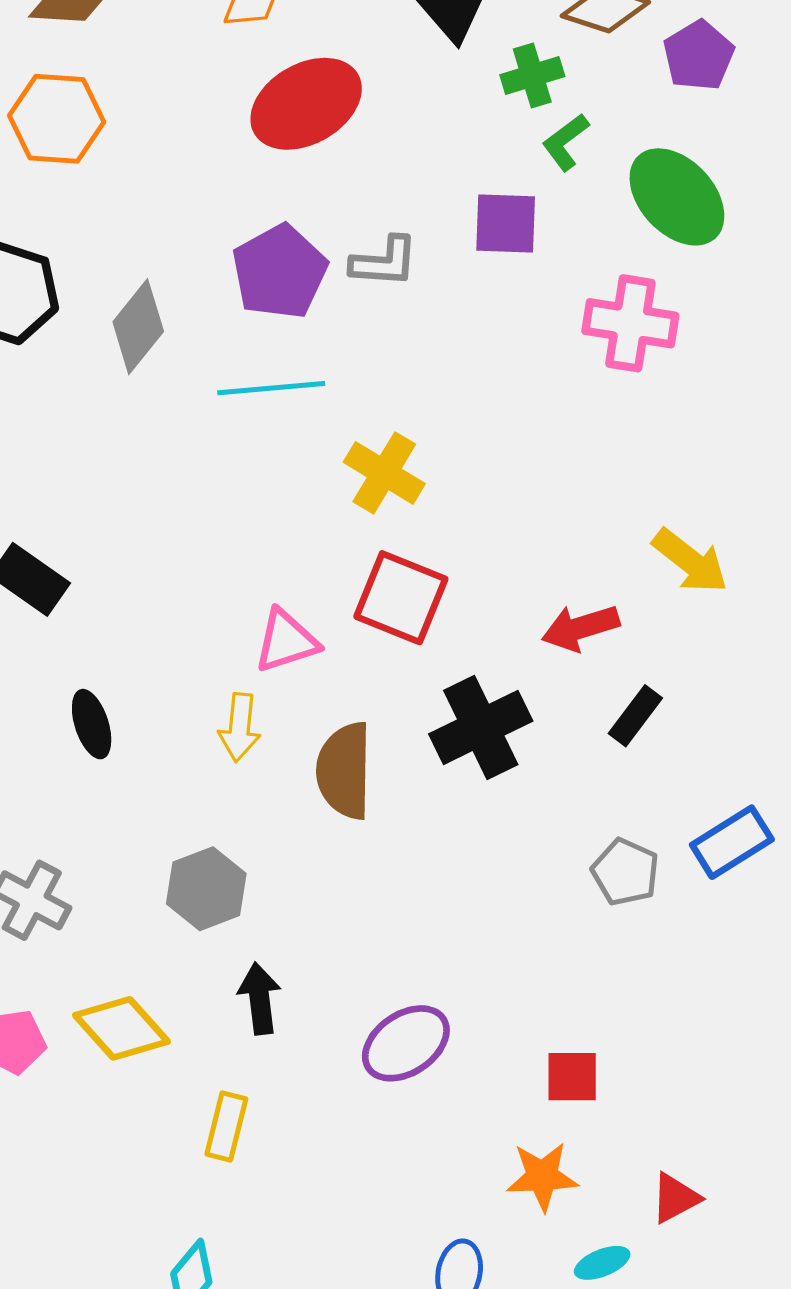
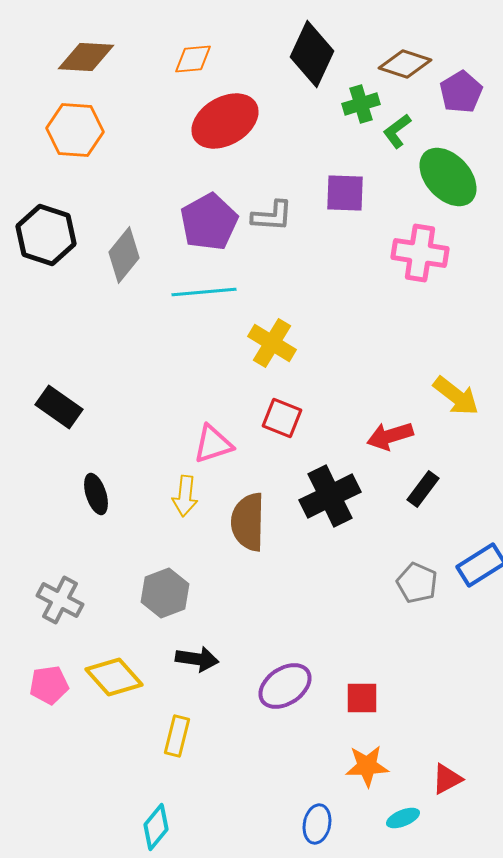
green L-shape: (566, 142) -> (397, 131), moved
red square: (401, 598) -> (282, 418), size x0.7
black arrow: (260, 998) -> (197, 659), turned 105
red square: (572, 1077) -> (362, 698), moved

